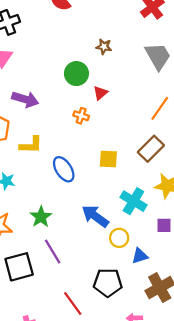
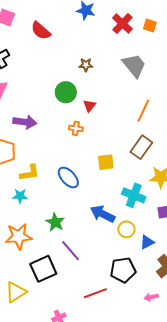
yellow L-shape: (31, 145) -> (30, 173), moved
red line: (73, 304) -> (95, 293), turned -65

